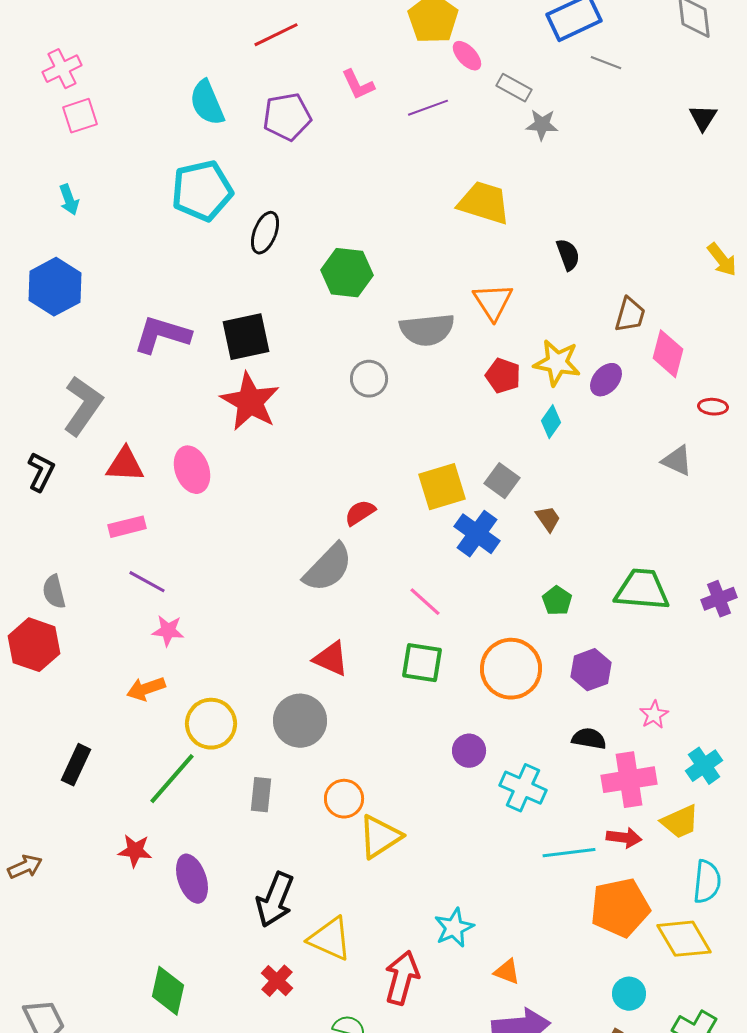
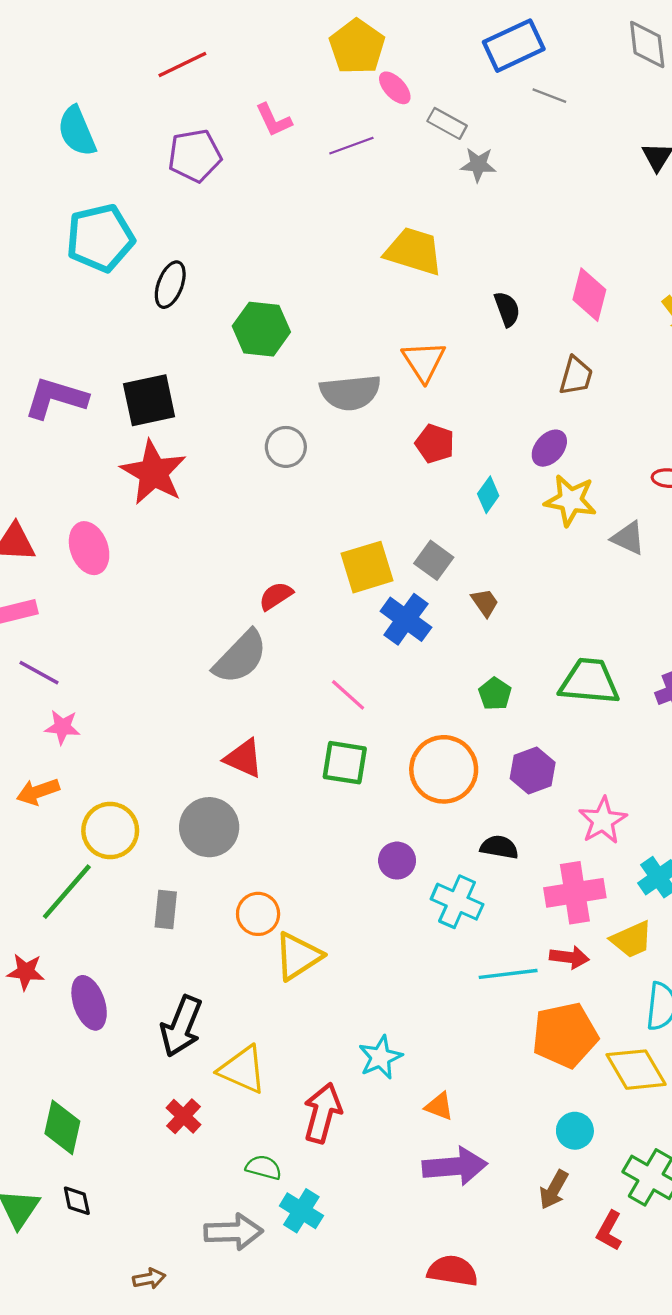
cyan semicircle: (207, 103) -> (77, 131), moved
pink diamond: (668, 354) -> (589, 295), moved
yellow star: (557, 363) -> (570, 500), moved
pink star: (654, 715) -> (603, 821), size x1.5
black semicircle: (589, 739) -> (499, 847), moved

